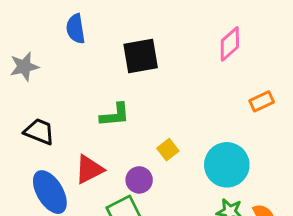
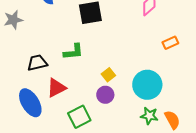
black trapezoid: (39, 132) -> (37, 63), moved, turned -35
purple circle: (139, 180) -> (105, 95), moved

